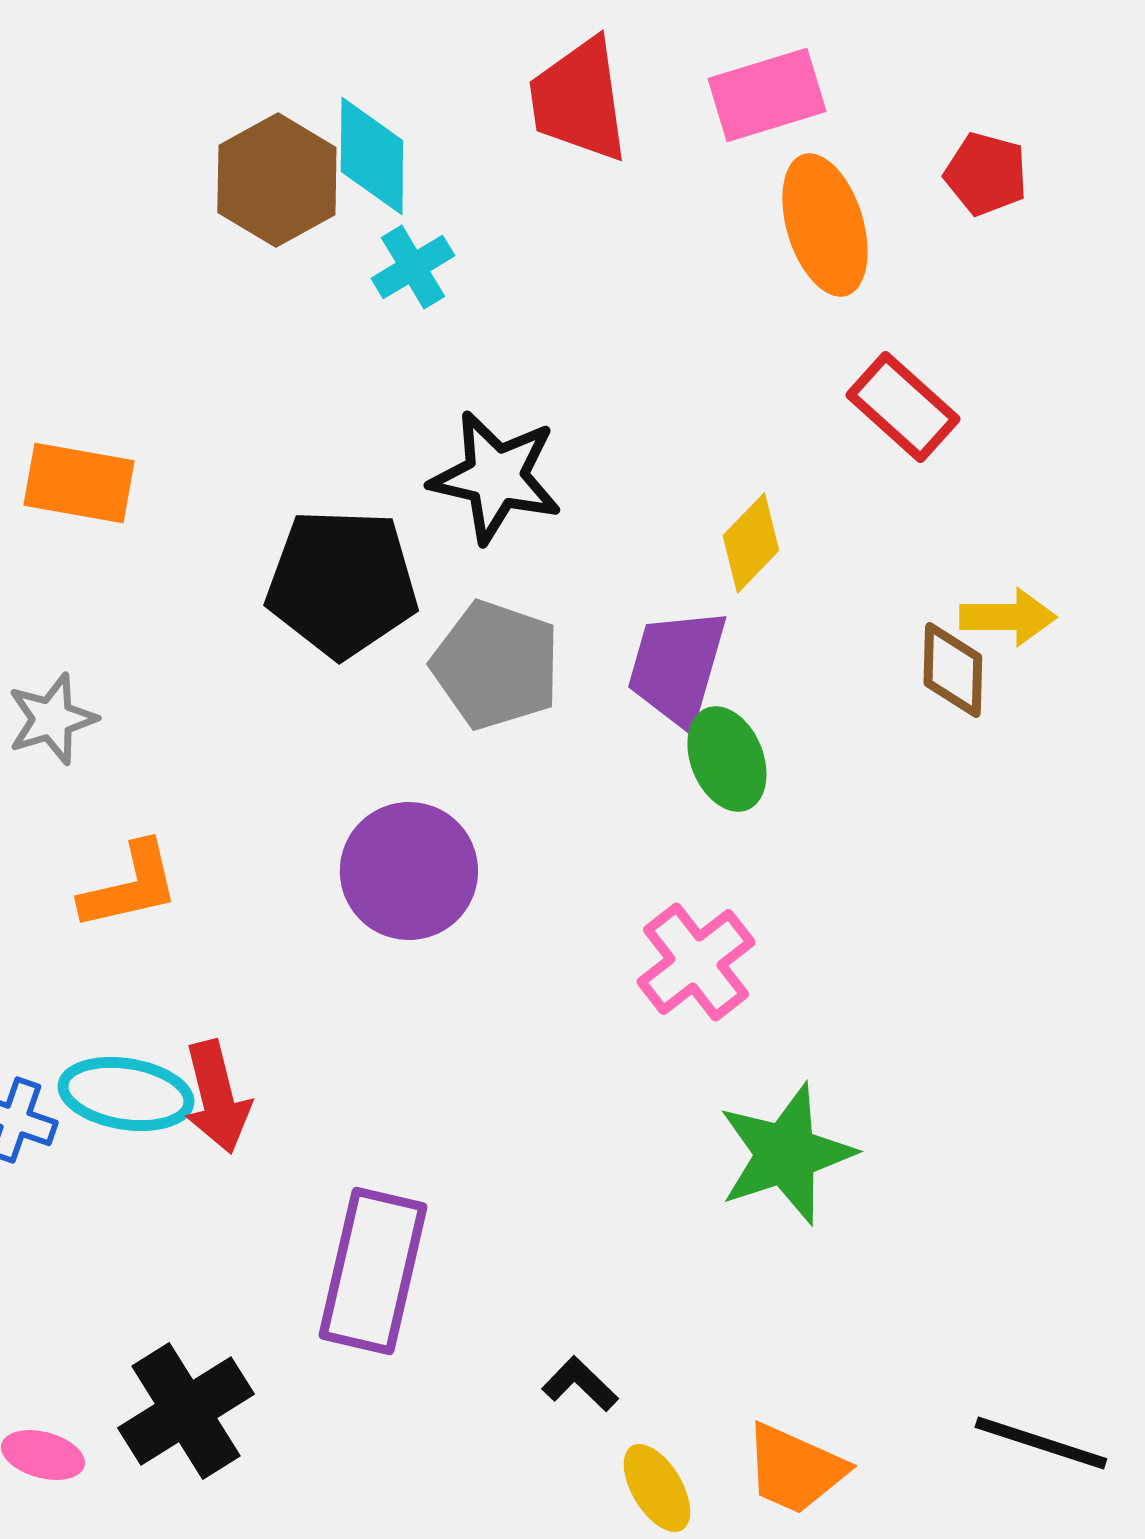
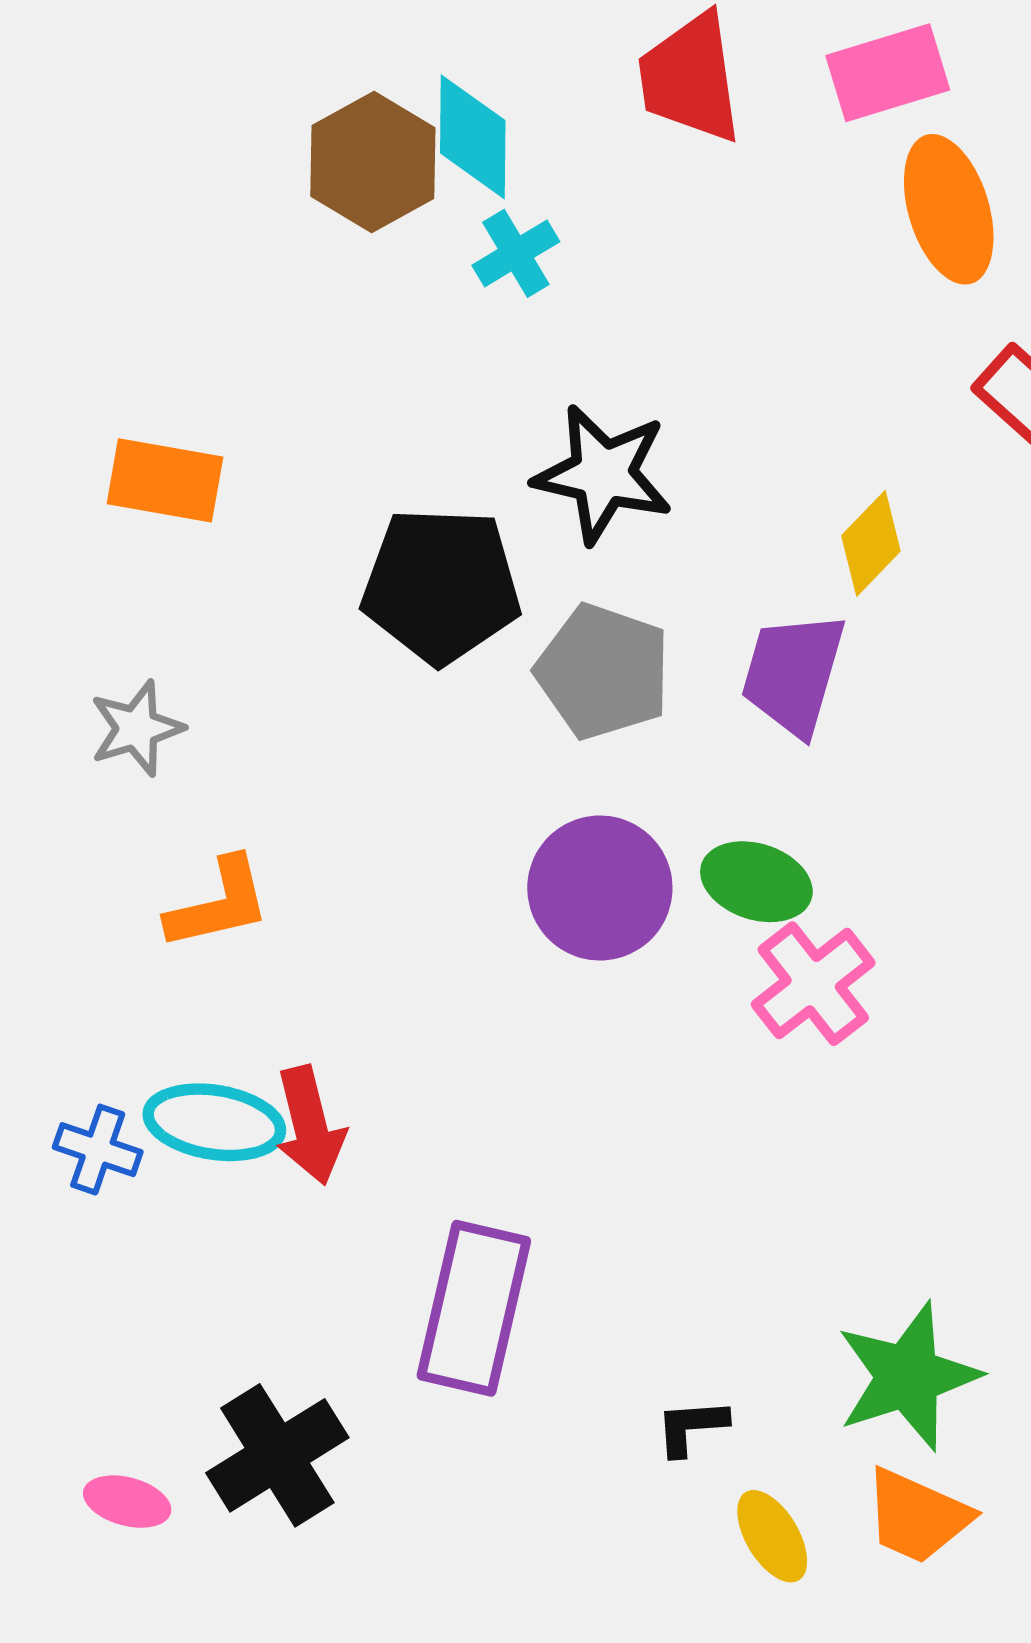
green ellipse: (727, 759) -> (756, 882), moved, turned -50
purple circle: (409, 871) -> (600, 888), moved
green star: (786, 1154) -> (908, 1377), moved
black L-shape: (580, 1384) -> (691, 1427), turned -48

